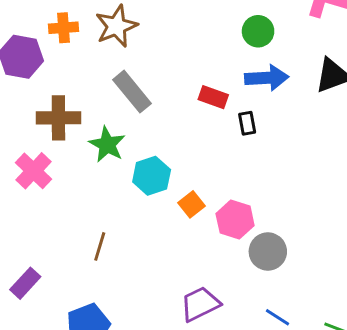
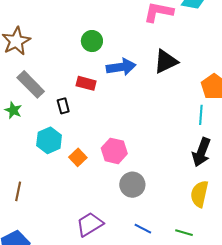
green circle: (258, 31) -> (92, 41), moved
black rectangle: (247, 123) -> (63, 106), moved
green star: (107, 144) -> (13, 110), moved, size x0.7
pink hexagon: (235, 220) -> (114, 151), moved

